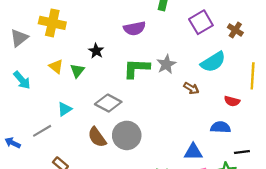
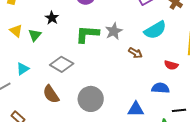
gray circle: (127, 135) -> (91, 99), moved

